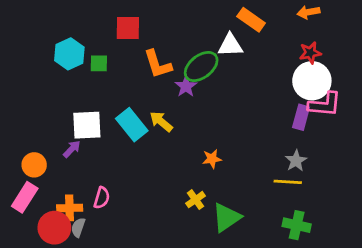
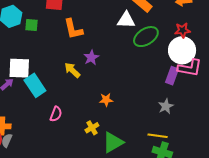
green ellipse: (201, 67) -> (146, 37), moved
purple star: (186, 86) -> (91, 58), moved
cyan rectangle: (132, 125) -> (35, 85), moved
yellow line: (288, 182) -> (158, 136), moved
pink semicircle: (102, 198) -> (56, 114), moved

